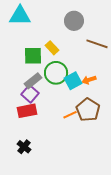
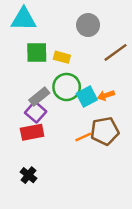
brown line: (97, 44) -> (115, 52), turned -55
yellow rectangle: (52, 48) -> (62, 57), turned -32
green square: (33, 56) -> (37, 52), moved
brown pentagon: (88, 110) -> (105, 131), turned 30

